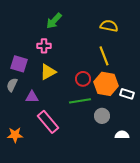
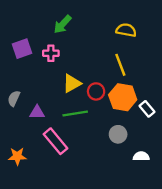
purple square: (19, 64) -> (22, 49), moved, turned -36
yellow triangle: (48, 72) -> (72, 83), moved
white rectangle: (127, 94) -> (147, 109), turned 32
green line: (80, 101) -> (75, 113), moved

